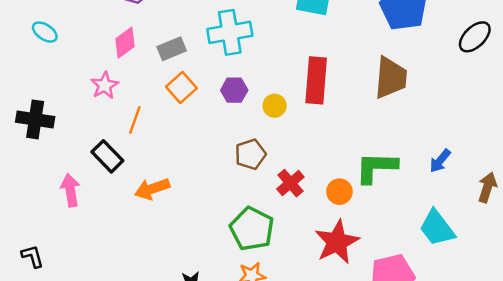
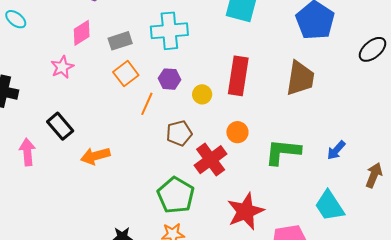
orange line: (135, 120) -> (147, 104), moved
red cross: (290, 183) -> (211, 160), size x1.4
orange circle: (339, 192) -> (237, 132), moved

